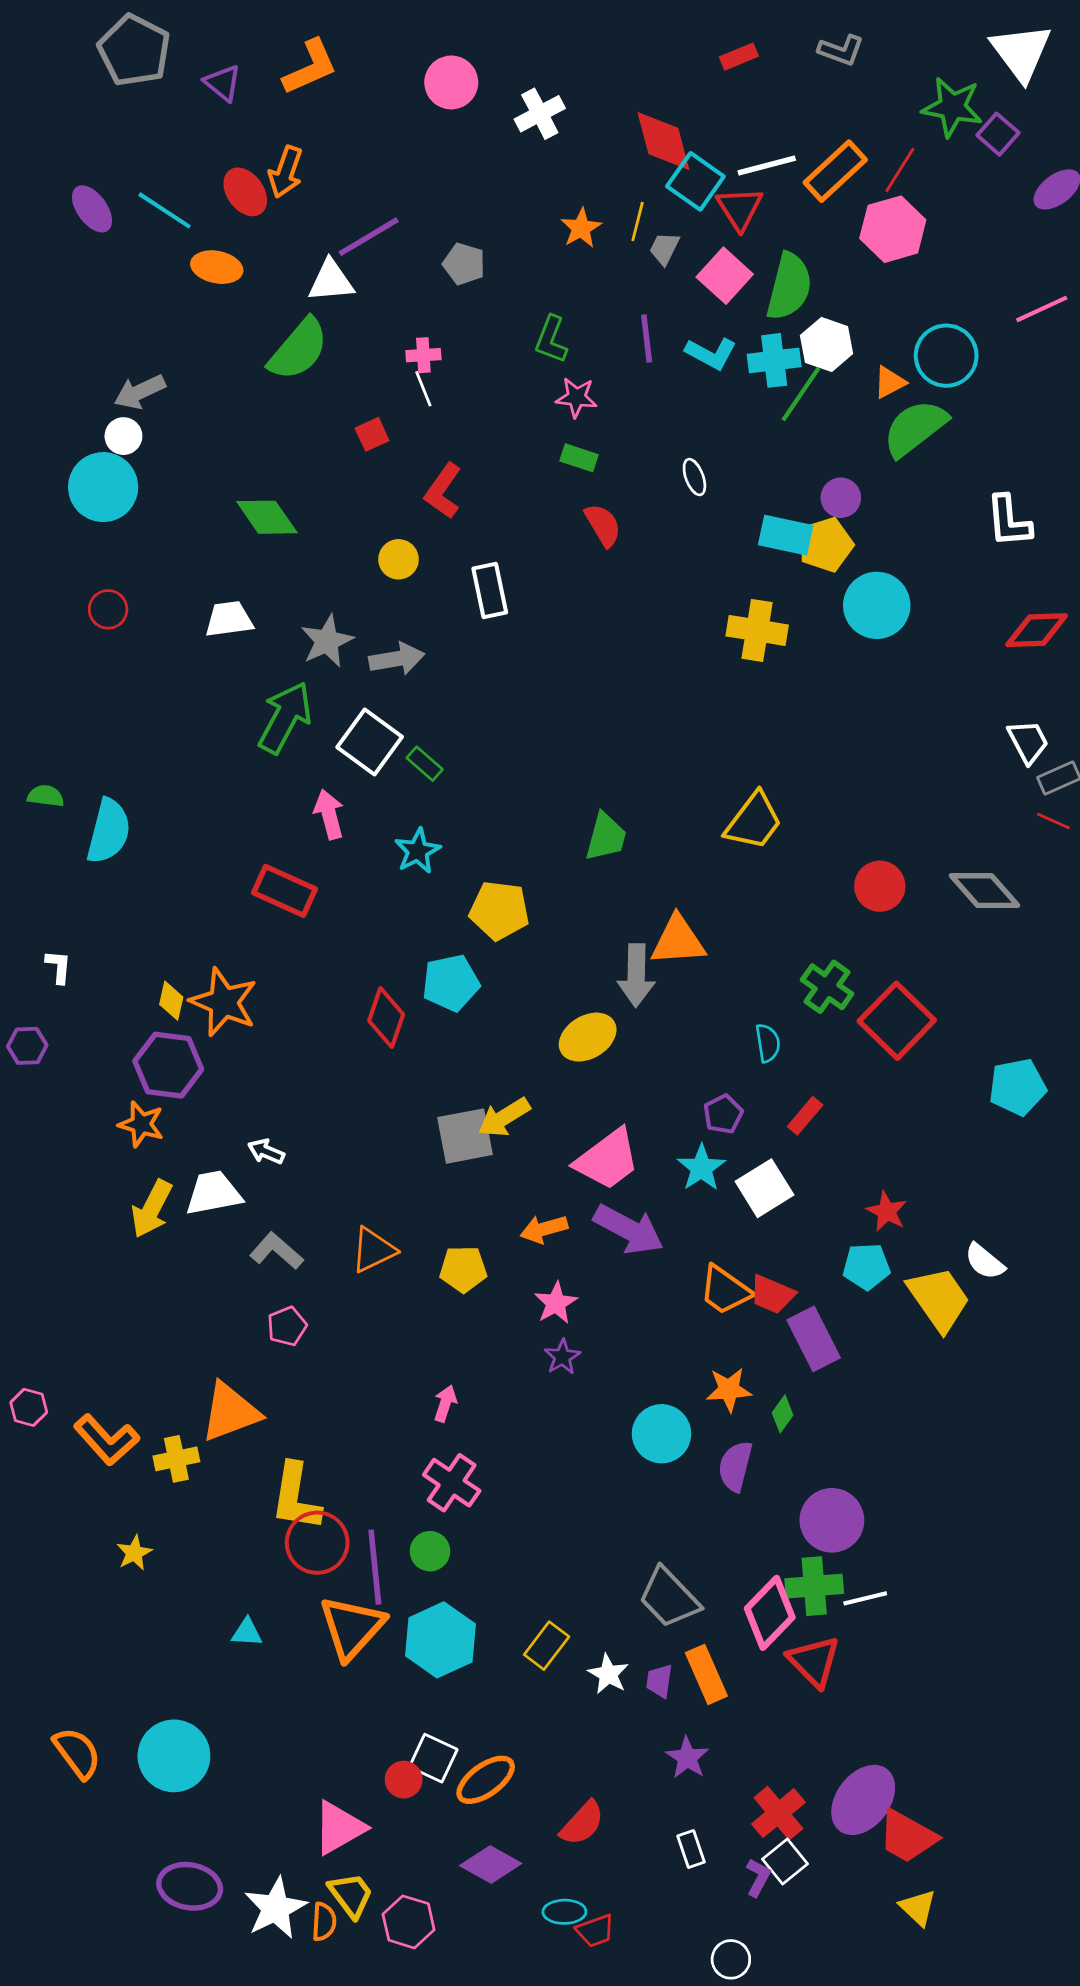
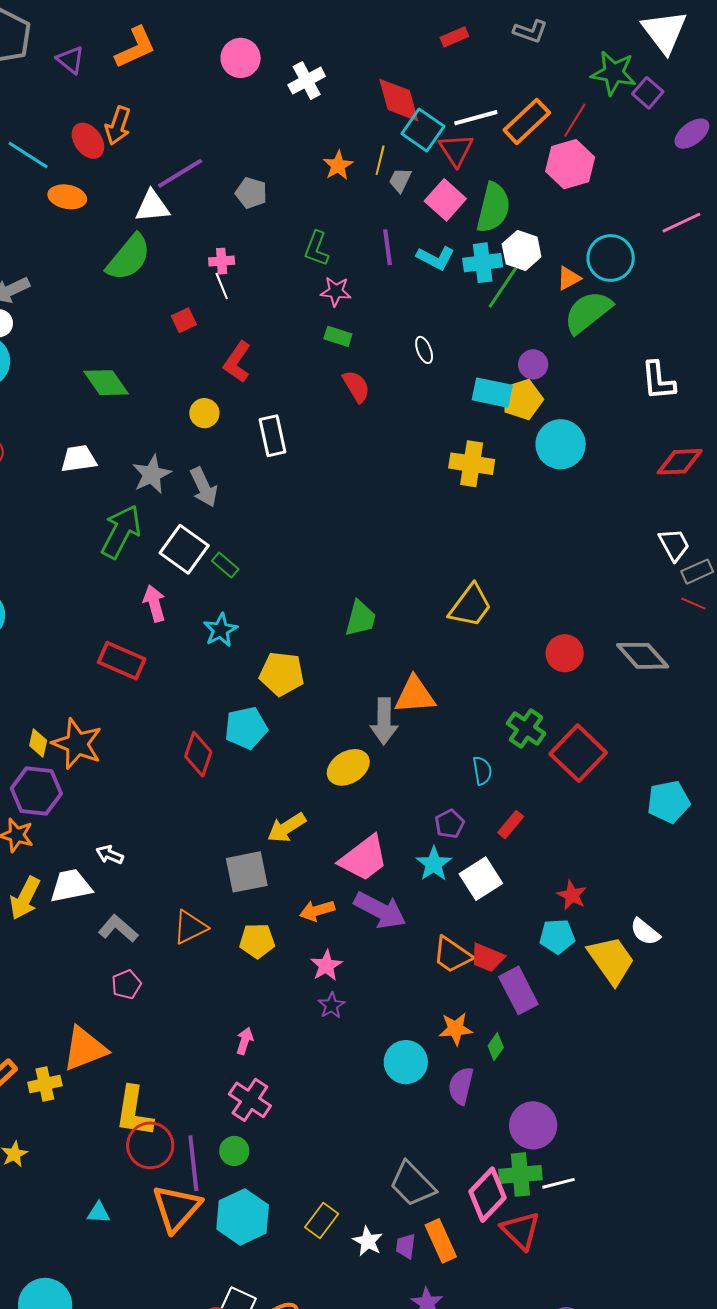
gray arrow: (397, 659) -> (204, 487), turned 75
gray square: (465, 1136) -> (247, 872), moved

